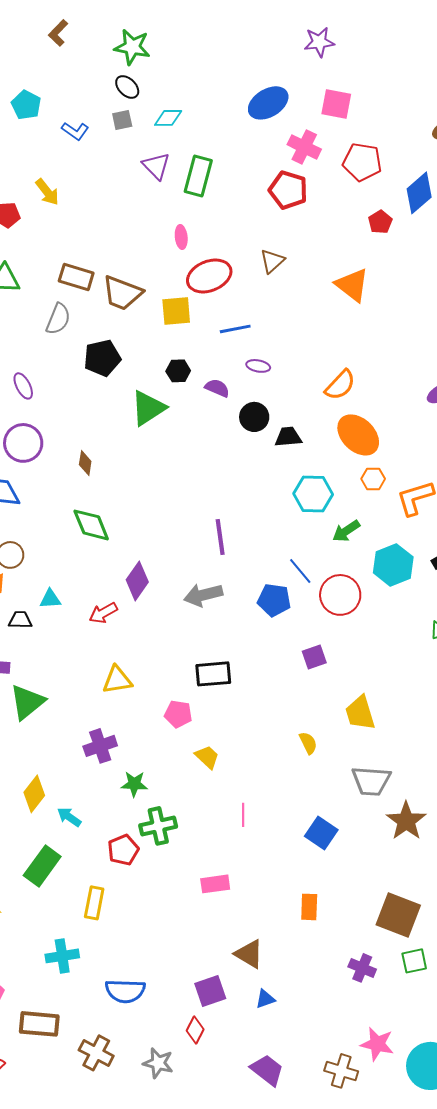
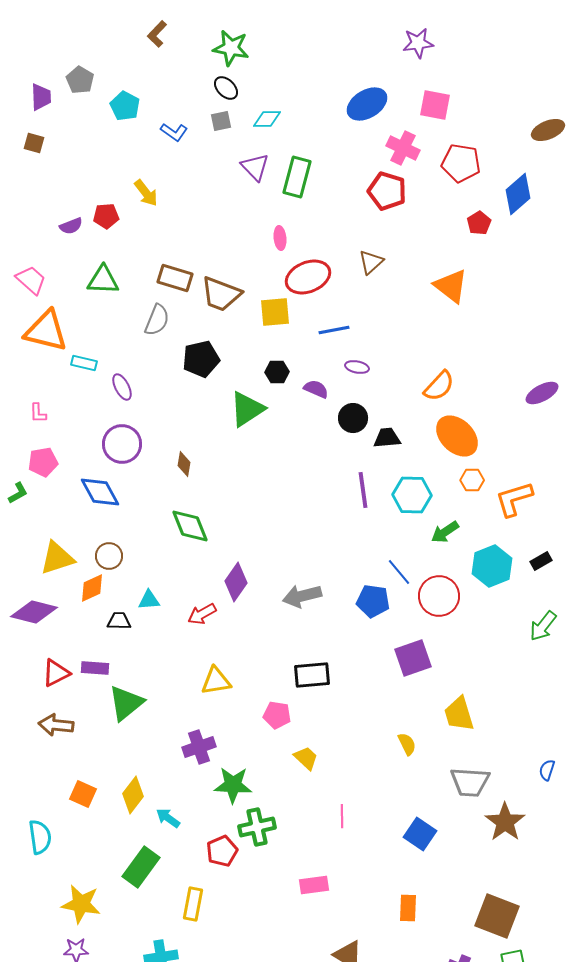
purple line: (220, 537) -> (363, 490), moved
purple square: (314, 657) -> (413, 658), size x1.5
green star: (134, 784) -> (233, 785), size x1.4

